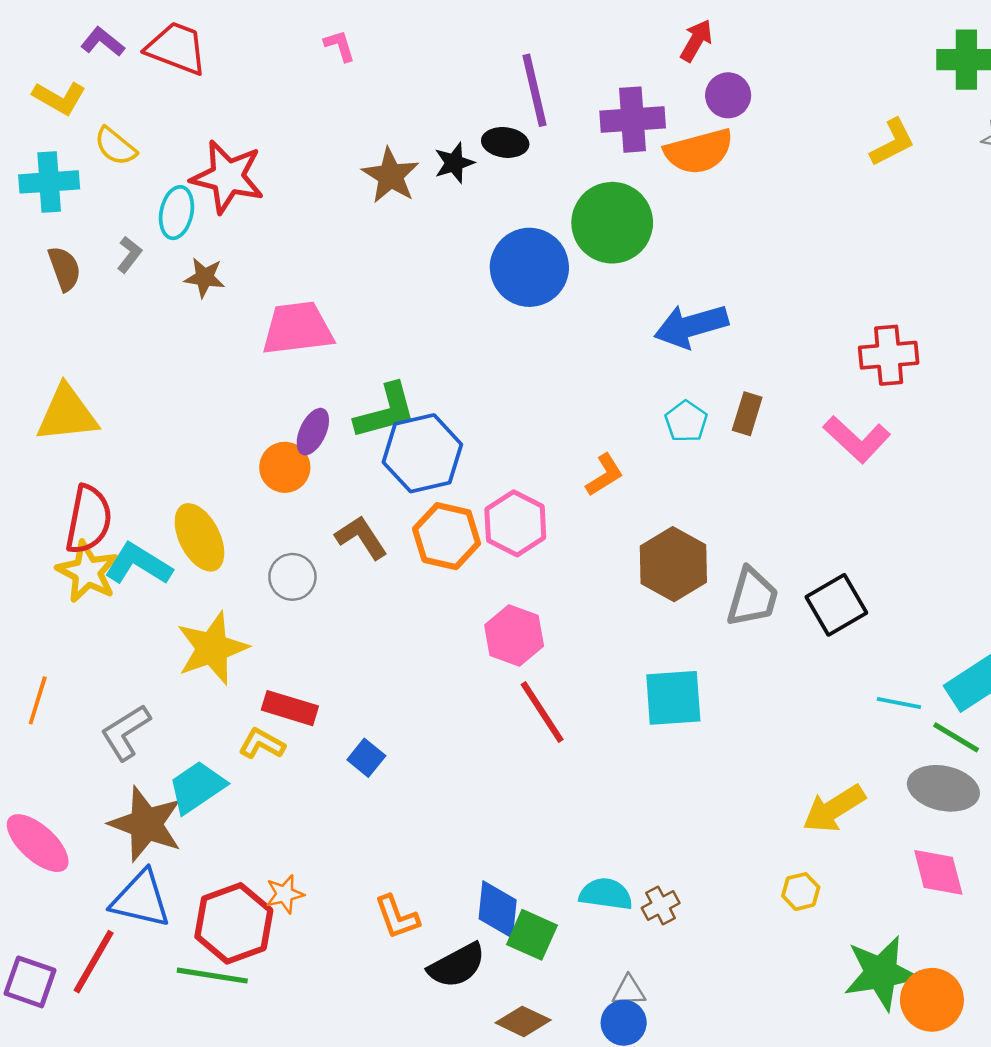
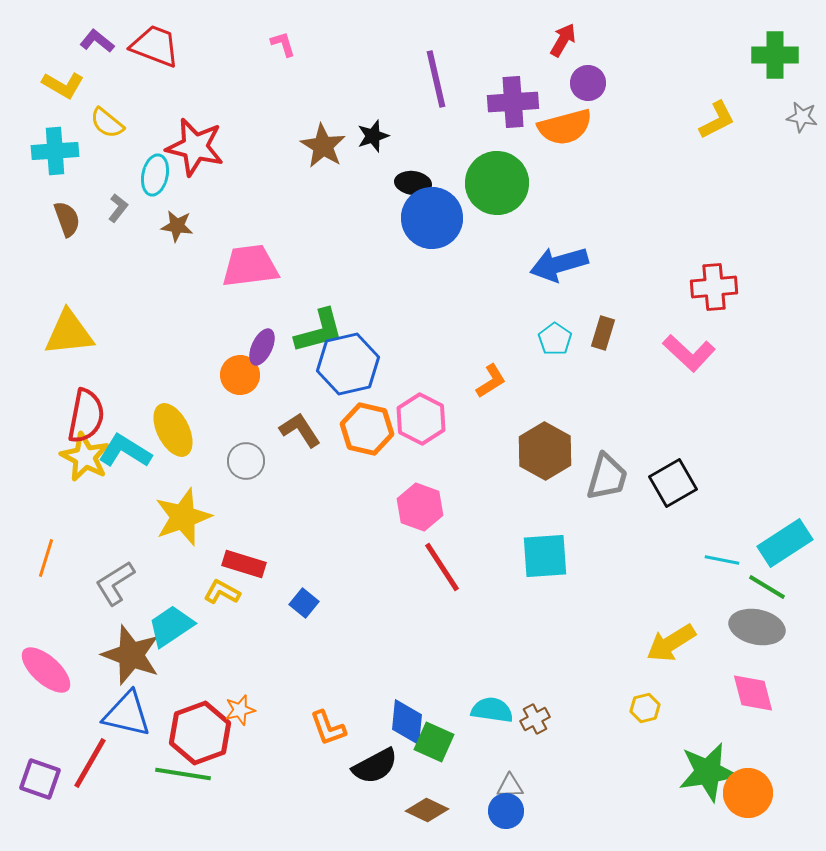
black ellipse: (505, 142) -> (413, 183), moved

